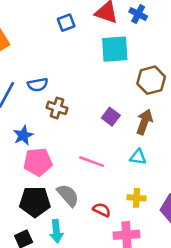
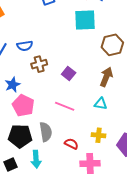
brown cross: (57, 108) -> (39, 64), turned -35
purple square: (111, 117) -> (69, 74), moved
pink pentagon: (38, 162) -> (23, 105), turned 30
gray semicircle: (68, 195) -> (46, 132), turned 30

